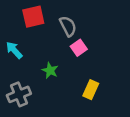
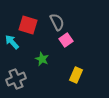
red square: (33, 17) -> (28, 25), moved, turned 30

